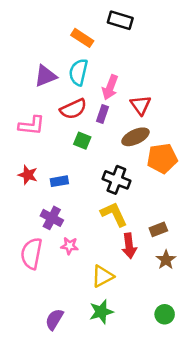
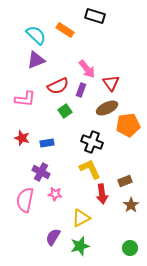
cyan semicircle: (78, 72) -> (36, 35), moved, turned 120
pink arrow: (110, 87) -> (87, 69), turned -60
green square: (82, 141) -> (65, 111), turned 32
purple semicircle: (54, 319) -> (53, 237), moved

